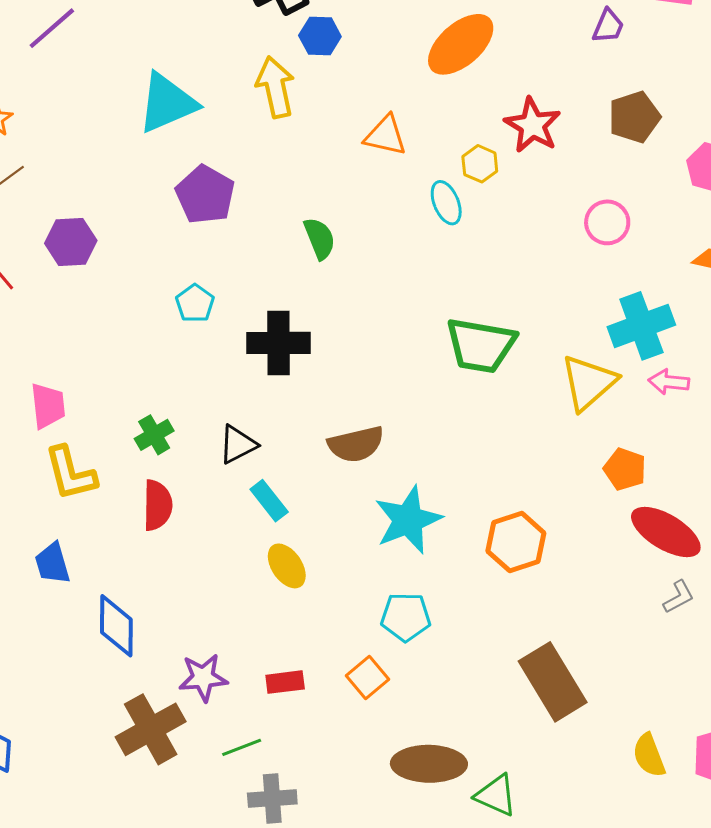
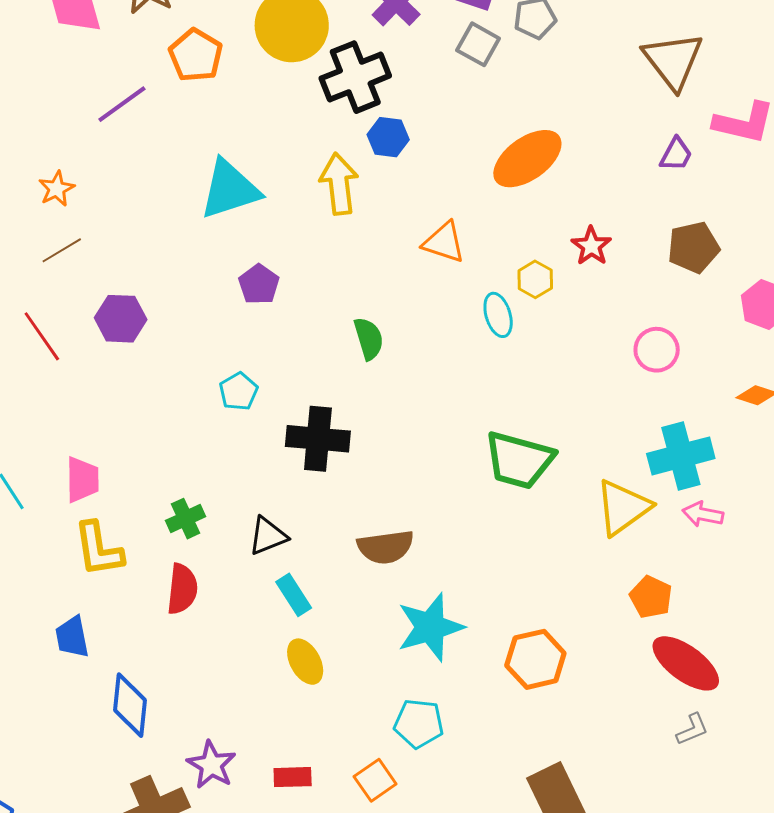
red star: (532, 125) -> (591, 246), size x0.7
purple pentagon: (205, 195) -> (259, 284), size x0.7
purple star: (203, 678) -> (211, 765), turned 30

